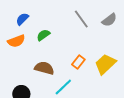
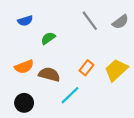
blue semicircle: (22, 19) -> (25, 21), turned -152
orange semicircle: (16, 41) -> (24, 67), moved

